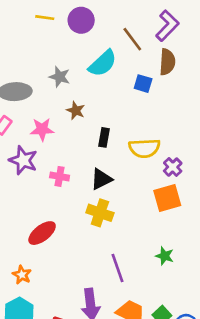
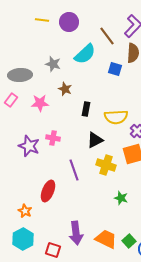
purple star: (23, 160) -> (29, 146), moved
black triangle: (101, 179) -> (95, 140), moved
yellow cross: (100, 213) -> (106, 165), moved
red ellipse: (42, 233) -> (48, 191), moved, turned -30
green star: (165, 256) -> (121, 198), moved
purple line: (117, 268) -> (74, 170), moved

